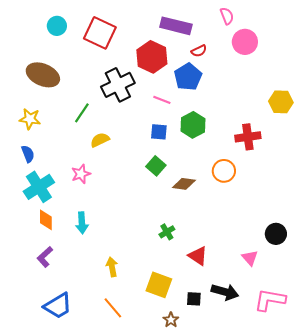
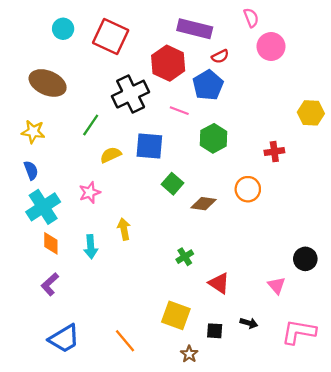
blue square: (159, 132) -> (149, 146), moved, size x1.5
red cross: (248, 137) -> (274, 152), size x0.7
yellow arrow: (112, 267) -> (124, 229), moved
black arrow: (225, 292) -> (249, 323), size x0.6

